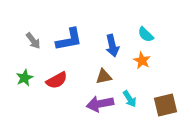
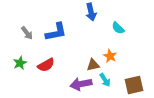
blue arrow: (112, 46) -> (91, 12), moved
orange star: (142, 60) -> (110, 56), moved
brown triangle: (104, 77) -> (93, 65), moved

